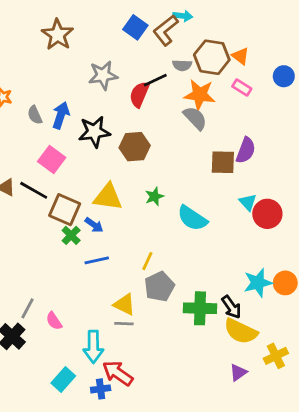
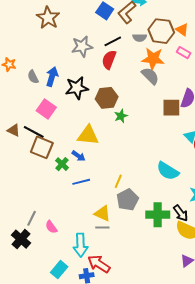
black line: (155, 80) -> (113, 41), moved
green star: (154, 196) -> (121, 116), moved
brown square: (65, 210) -> (42, 147), moved
cyan semicircle: (192, 218) -> (168, 171), moved

